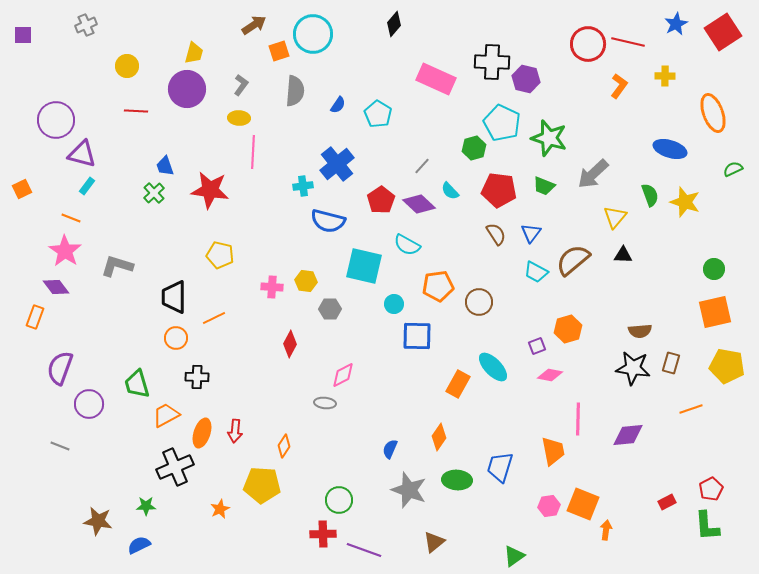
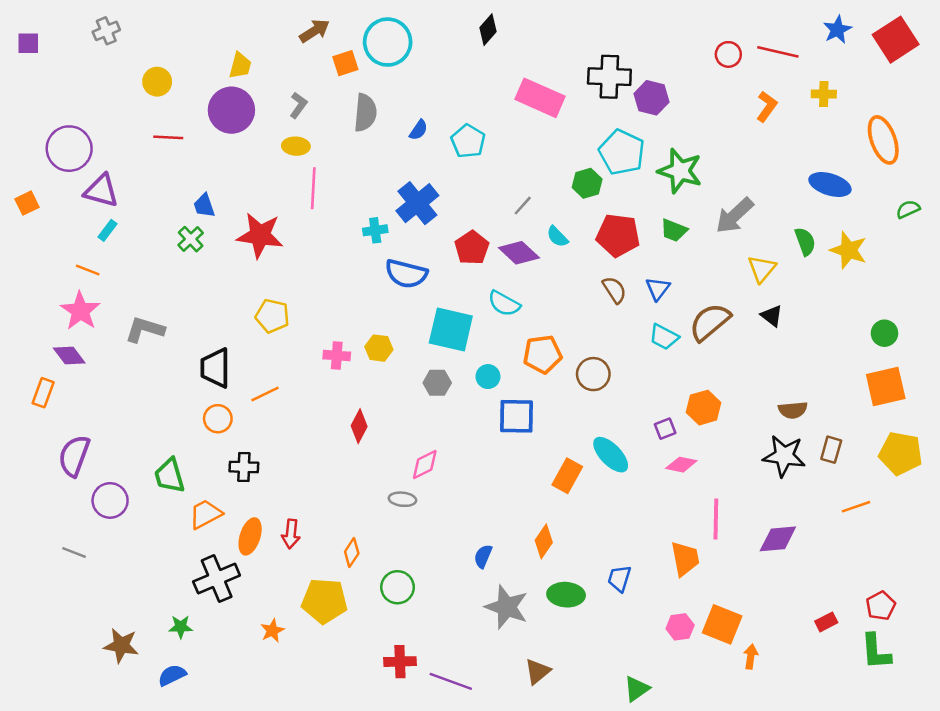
red circle: (588, 44) -> (728, 54), size x0.6
orange square: (22, 189) -> (27, 203), moved
black triangle: (623, 255) -> (772, 316), turned 36
gray hexagon: (330, 309) -> (437, 383), moved
blue trapezoid: (500, 467) -> (619, 579), size x0.7
green circle: (339, 500) -> (398, 587), moved

